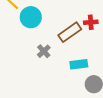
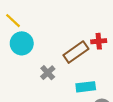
cyan circle: (31, 17) -> (22, 43), moved

